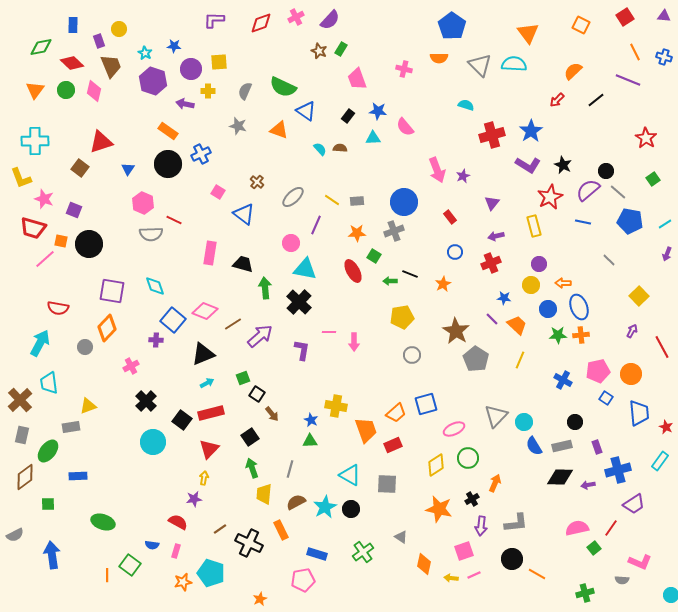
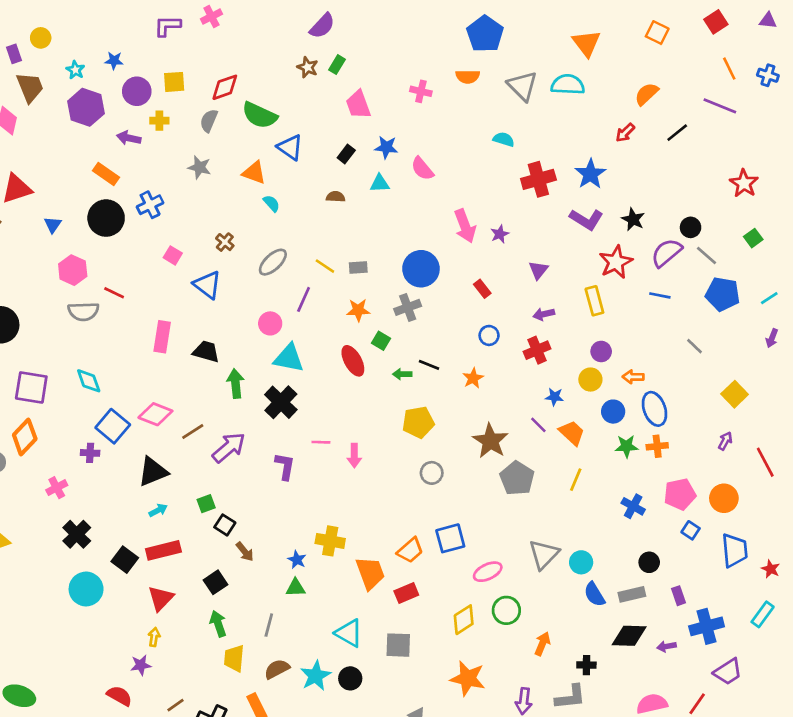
pink cross: (296, 17) -> (211, 17), moved
red diamond: (261, 23) -> (225, 87), moved
cyan semicircle: (320, 149) -> (272, 203), moved
black cross: (472, 499) -> (586, 665), moved, turned 32

